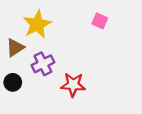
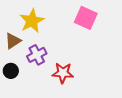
pink square: (100, 21) -> (86, 18), size x1.6

